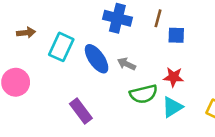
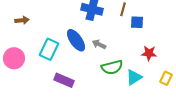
cyan rectangle: (61, 47) -> (49, 49), moved
red star: (174, 77) -> (149, 53), moved
purple rectangle: (81, 111) -> (64, 80), turned -30

